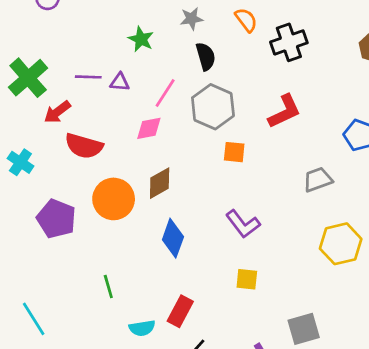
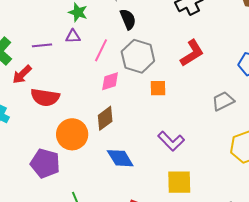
purple triangle: (120, 82) -> (73, 36), moved
pink diamond: (149, 128) -> (110, 81), moved
purple pentagon: (56, 219) -> (45, 163), moved
blue diamond: (173, 238) -> (120, 158), turned -44
yellow square: (247, 279) -> (179, 182), size x1.5

